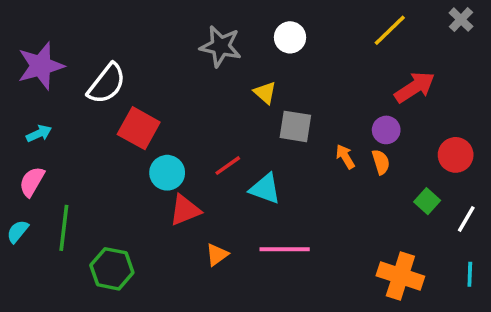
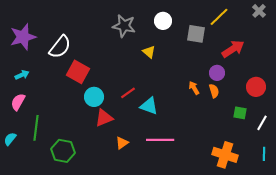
gray square: (295, 126) -> (196, 34), moved
green square: (427, 201) -> (240, 113), turned -32
cyan semicircle: (18, 231) -> (10, 139), moved

